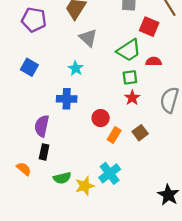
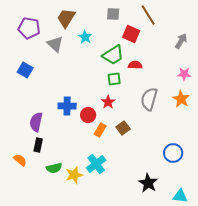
gray triangle: (88, 38) -> (55, 44), moved
cyan star: (76, 68) -> (85, 37), moved
red star: (132, 98) -> (108, 102), moved
blue cross: (67, 99) -> (67, 106), moved

